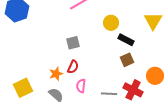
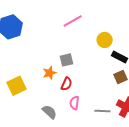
orange star: (56, 74) -> (50, 73), moved
yellow square: (23, 88) -> (16, 86), moved

